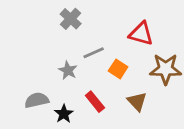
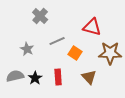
gray star: (68, 70) -> (27, 49), moved
red rectangle: (95, 102) -> (58, 77), turned 35
black star: (64, 114) -> (35, 78), moved

